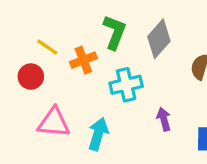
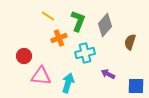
yellow line: (47, 47) -> (48, 16), moved
red circle: (31, 77) -> (24, 56), moved
purple arrow: (164, 119) -> (108, 74), turned -48

